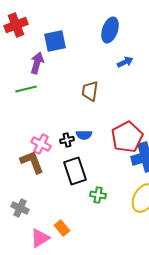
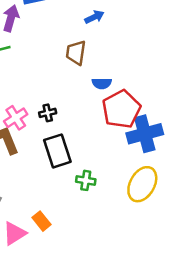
blue arrow: (125, 62) -> (94, 17), moved
blue semicircle: (84, 135) -> (102, 83), moved
pink cross: (41, 144) -> (16, 118), turned 30

